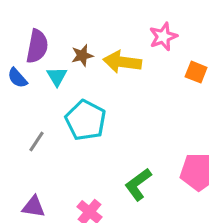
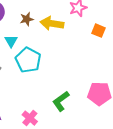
cyan triangle: (57, 76) -> (11, 41), moved

